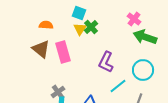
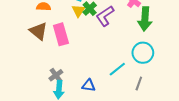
green arrow: (145, 37) -> (145, 19), turned -105
purple L-shape: (106, 62) -> (105, 16), moved, turned 30

